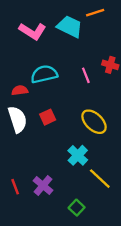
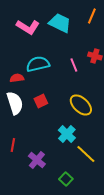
orange line: (95, 13) -> (92, 16), moved, turned -49
red line: (15, 187) -> (13, 145), moved, turned 32

